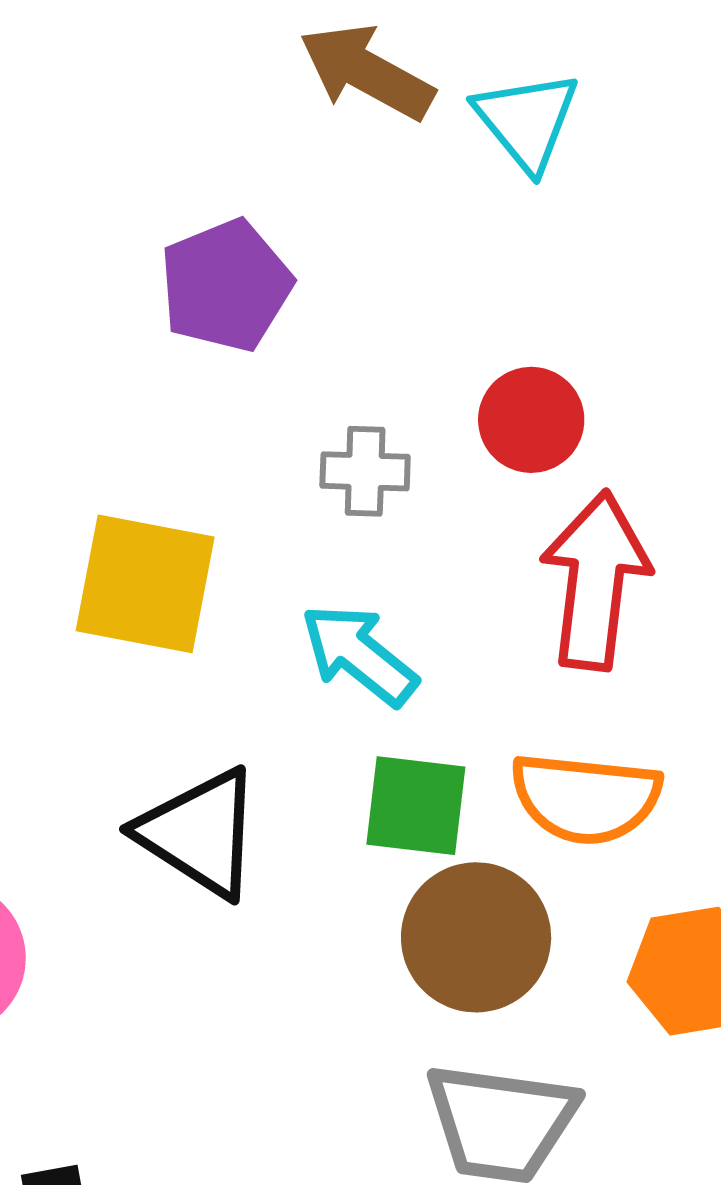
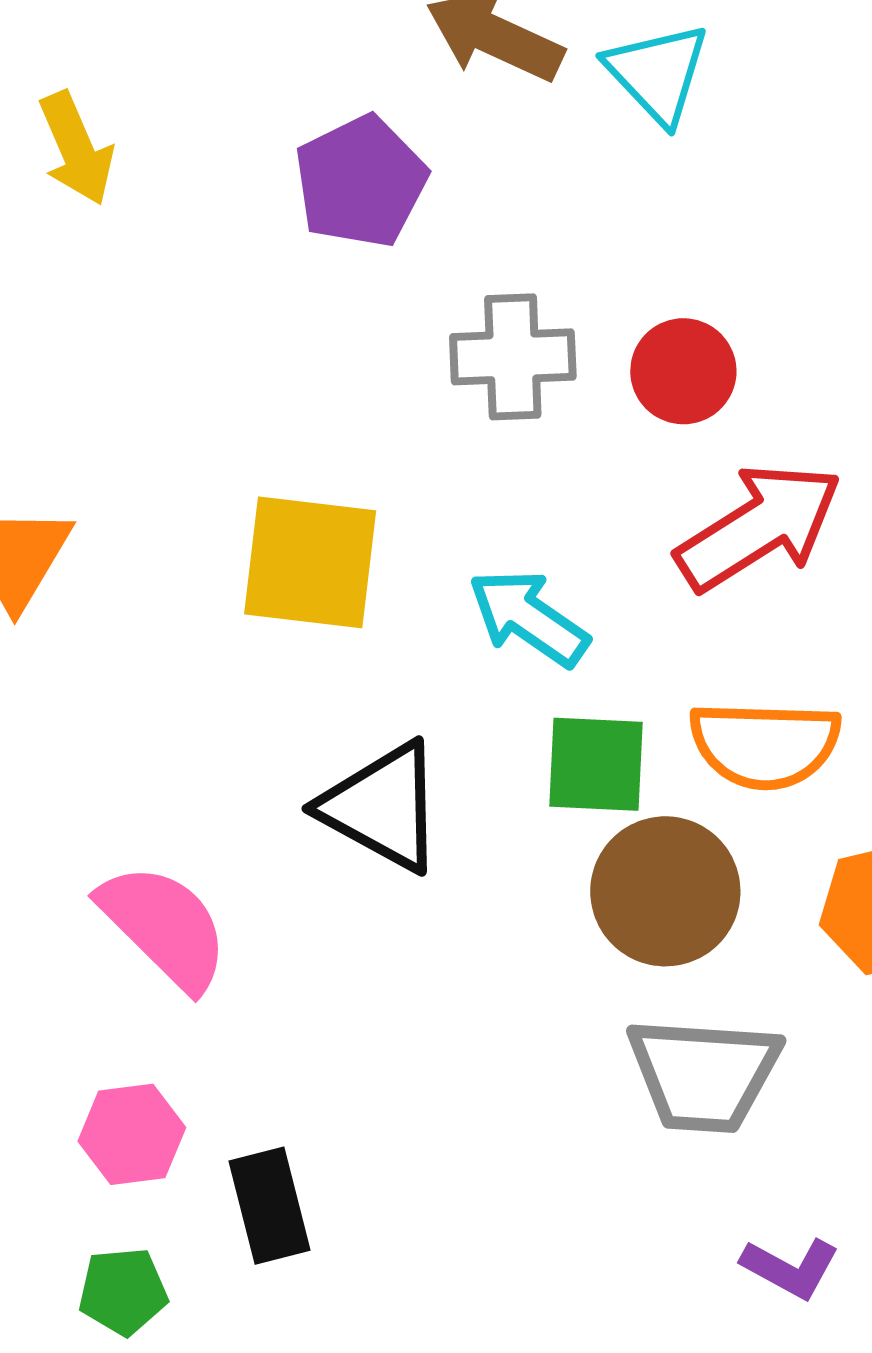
purple pentagon: (226, 286) -> (361, 182), moved
gray cross: (365, 471) -> (513, 357), moved, size x1.4
red arrow: (595, 581) -> (759, 527), turned 55

